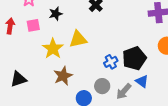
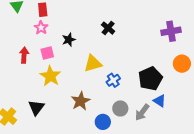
yellow star: (53, 49) -> (50, 76), moved
blue cross: (111, 62) -> (113, 80), moved
black triangle: (18, 79) -> (36, 108), turned -30

